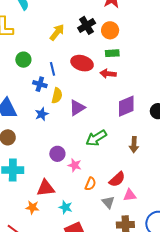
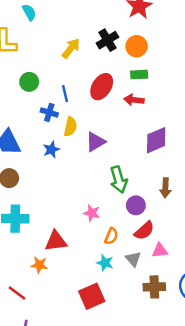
red ellipse: (82, 63) -> (102, 87), turned -75
green arrow: (96, 138) -> (119, 180), turned -75
purple circle: (57, 154) -> (136, 205), moved
cyan star: (66, 207) -> (105, 263), moved

